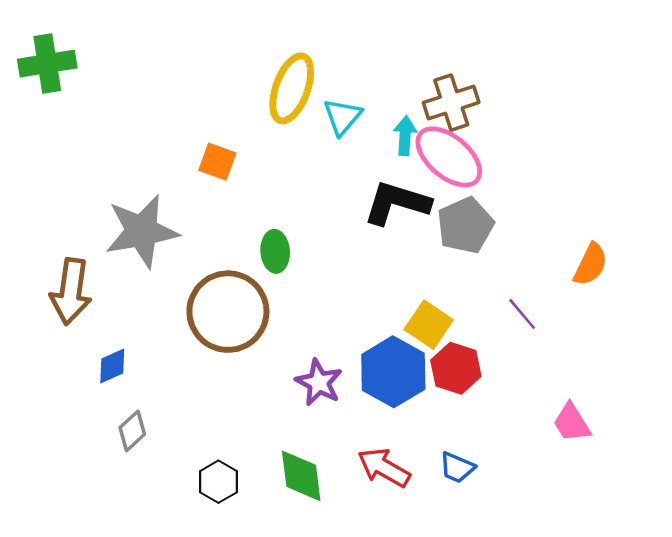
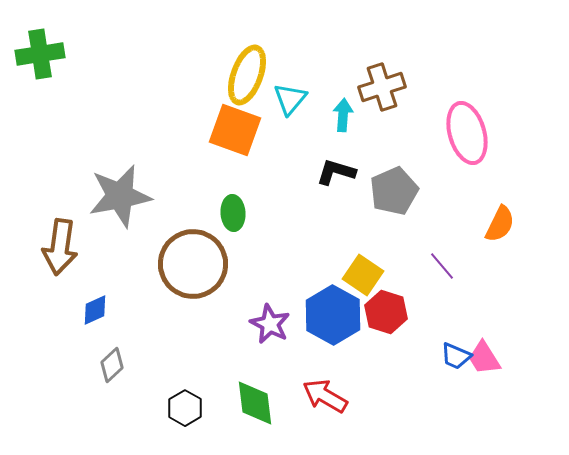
pink ellipse: (449, 157) -> (467, 133), moved, turned 34
orange square: (217, 162) -> (235, 130), moved, size x1.6
black L-shape: (397, 203) -> (336, 172), size x0.7
blue trapezoid: (457, 468) -> (456, 356), moved

